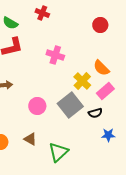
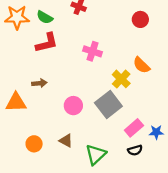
pink rectangle: (105, 91) -> (134, 128), moved
black semicircle: (95, 113) -> (135, 150), moved
blue star: (108, 135) -> (156, 132), moved

